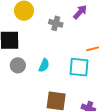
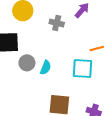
gray circle: (18, 65) -> (27, 63), moved

